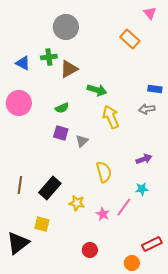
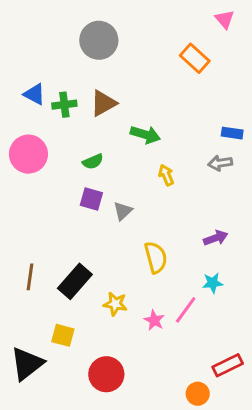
green cross: (49, 57) -> (64, 105), moved
yellow arrow: (111, 117) -> (166, 175), size x0.6
red circle: (90, 250) -> (106, 374), moved, size x1.5

